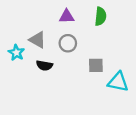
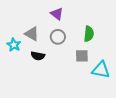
purple triangle: (67, 16) -> (57, 14), turned 40
green semicircle: (101, 16) -> (89, 34), moved

